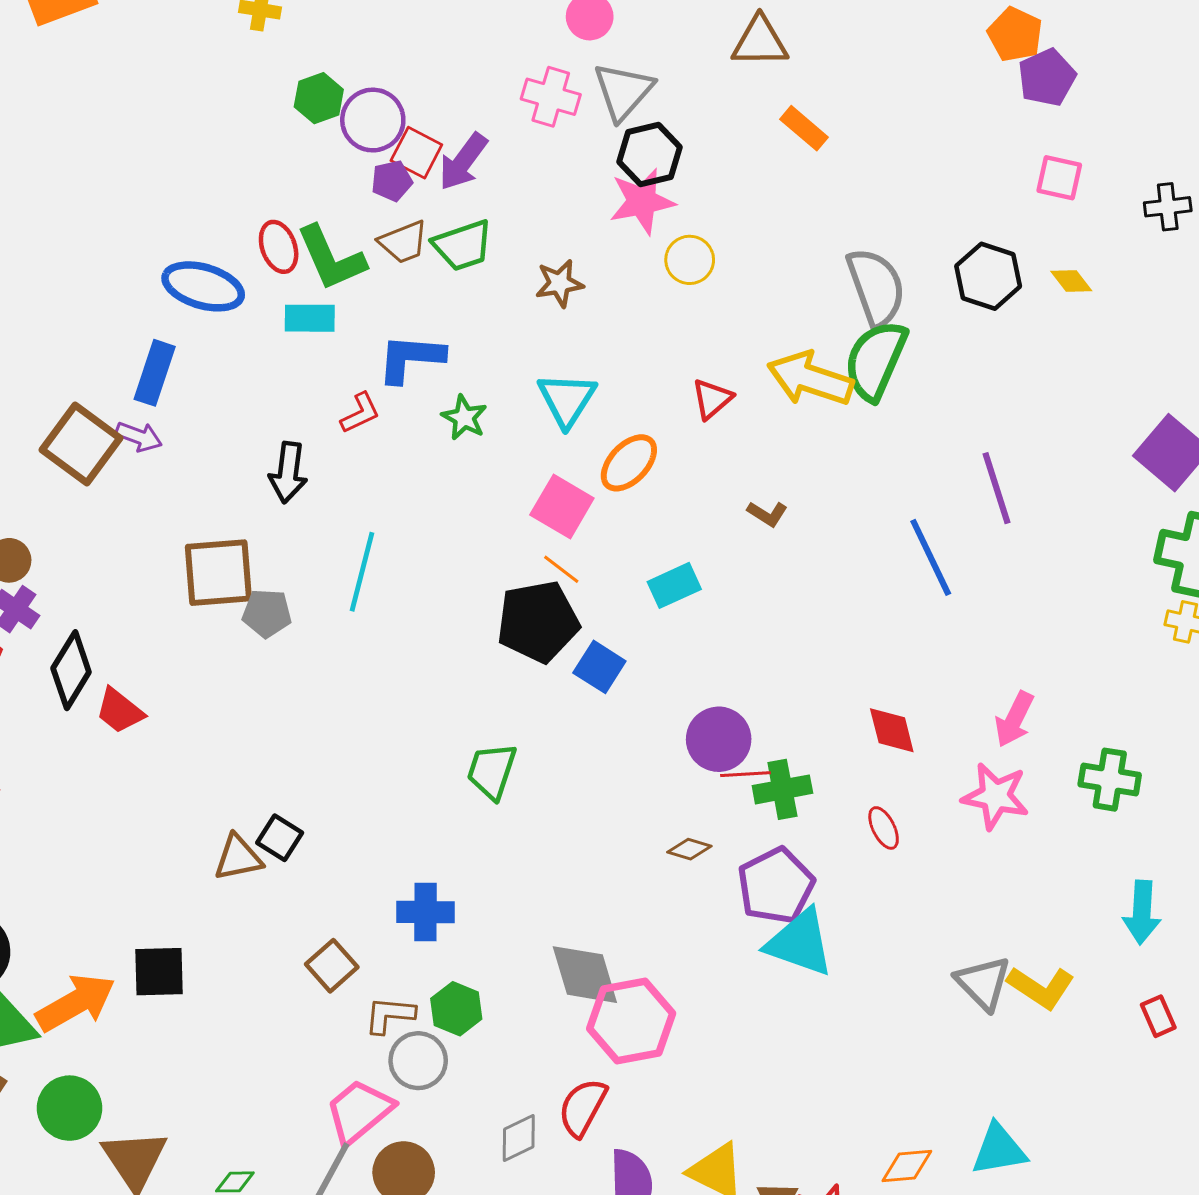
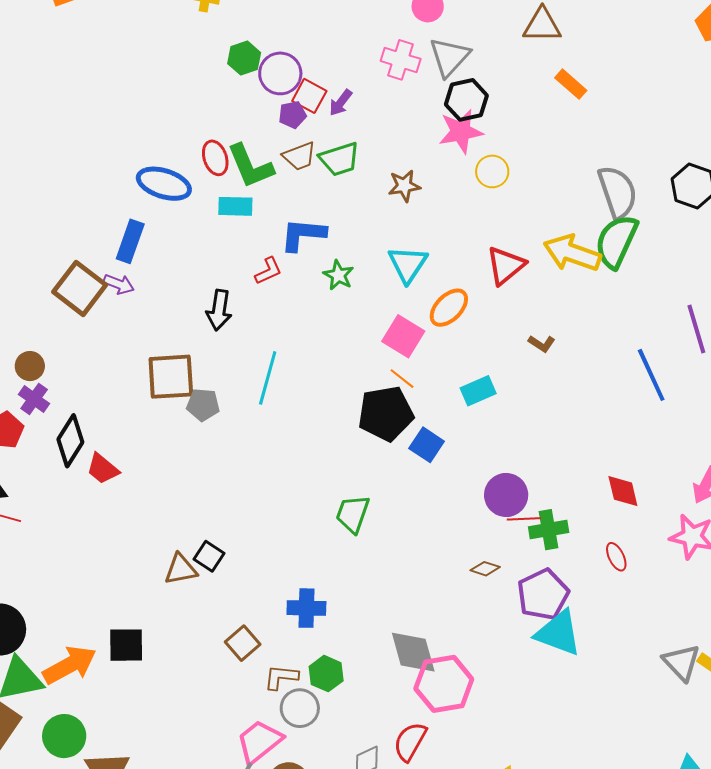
purple arrow: (463, 162) -> (341, 103), size x0.7
red triangle: (712, 399) -> (506, 265), size x1.4

